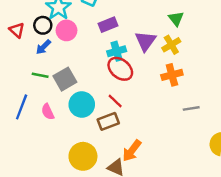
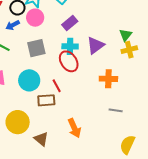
purple rectangle: (108, 25) -> (70, 23), turned -35
yellow cross: (171, 45) -> (129, 50), moved
gray square: (65, 79) -> (36, 48), moved
orange arrow: (132, 151) -> (74, 128), moved, turned -78

